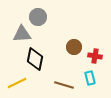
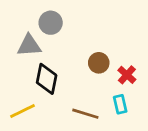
red cross: (95, 56) -> (127, 75), turned 32

